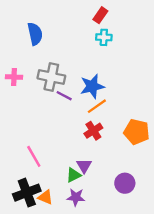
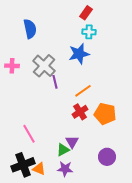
gray cross: (51, 77) -> (44, 66), turned 30
blue star: (92, 86) -> (79, 54), moved
purple line: (64, 96) -> (55, 82), turned 48
orange pentagon: (137, 132) -> (105, 114), moved

